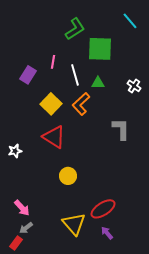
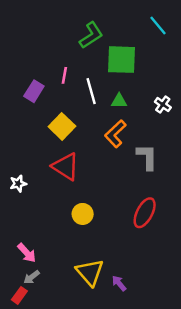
orange L-shape: (81, 104) -> (115, 134), moved
red ellipse: (103, 209) -> (145, 213), moved, turned -30
purple arrow: (107, 233) -> (119, 283), moved

